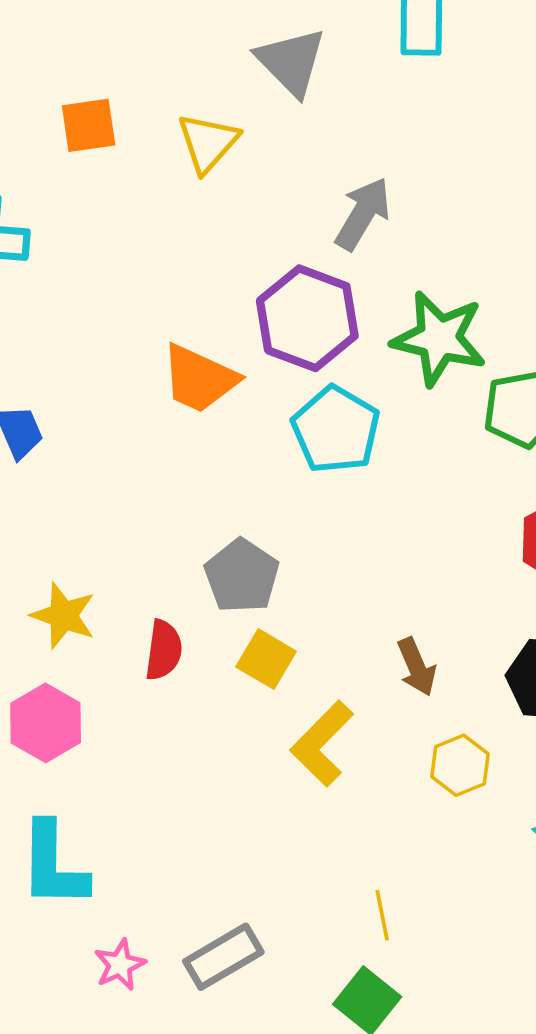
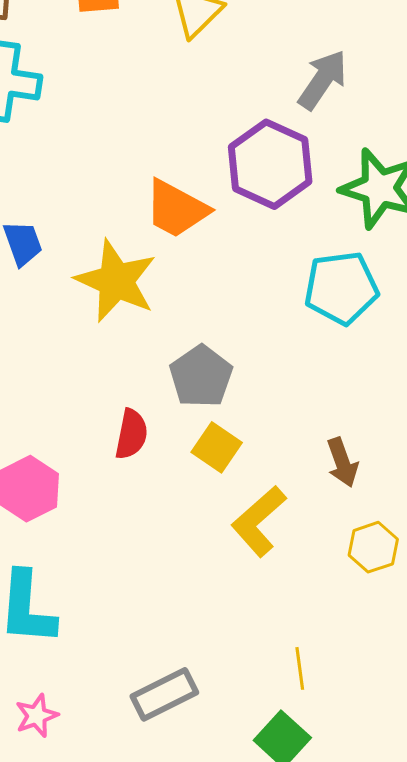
cyan pentagon: (336, 430) -> (341, 288), moved, turned 30
yellow star: (63, 616) -> (116, 281), moved, size x1.5
pink star: (120, 965) -> (37, 716), moved

